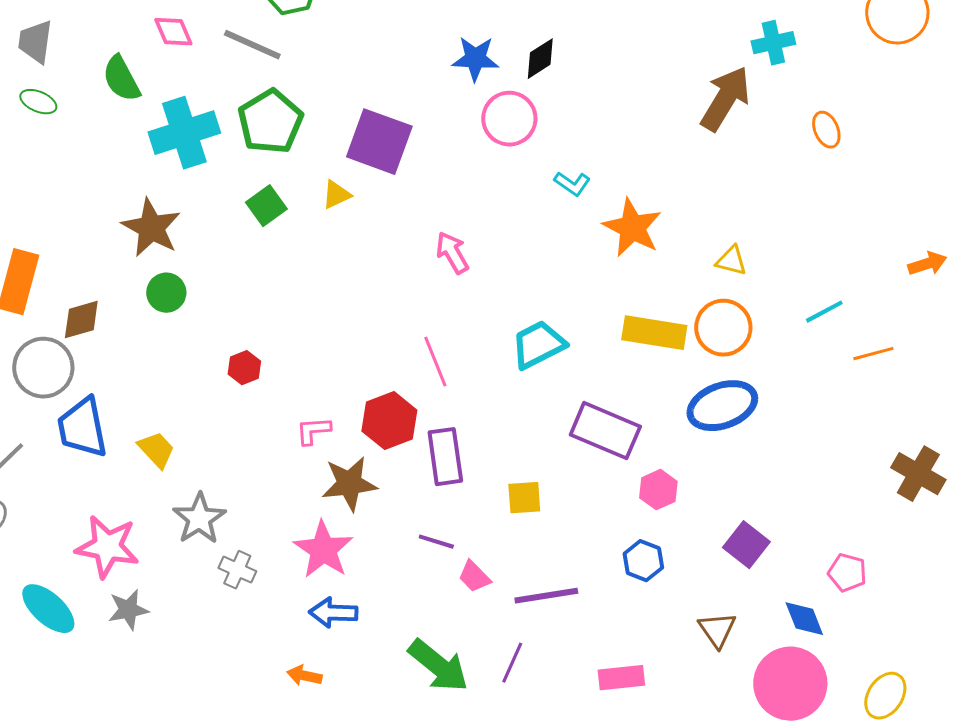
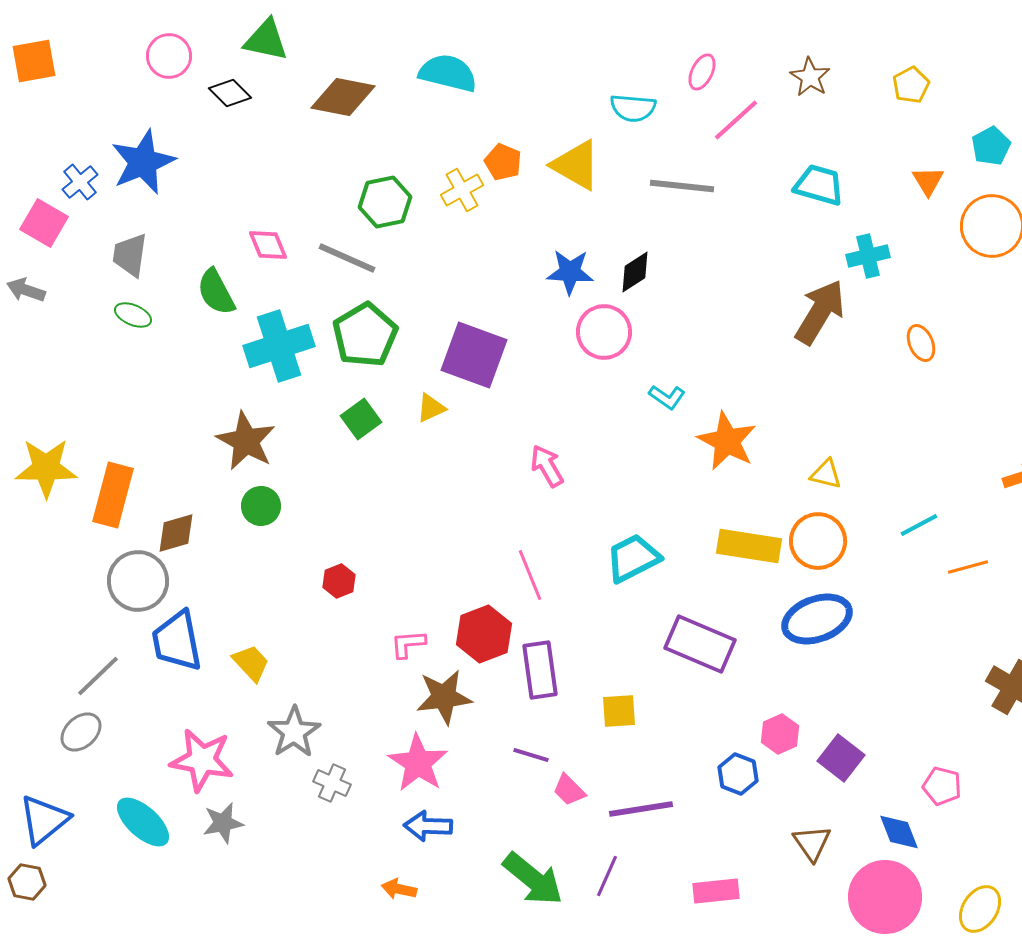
pink hexagon: (658, 490) -> (780, 734), moved

